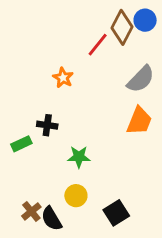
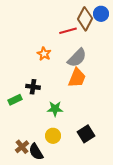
red line: (98, 45) -> (68, 31), turned 36
gray semicircle: (141, 79) -> (77, 58), moved
orange trapezoid: (139, 121) -> (77, 78), moved
black square: (116, 213) -> (86, 134), moved

